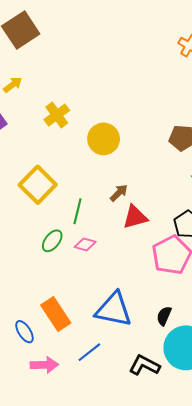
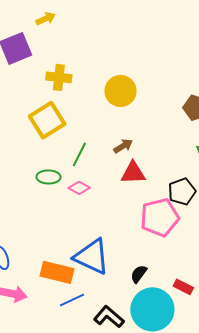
yellow cross: (57, 115) -> (59, 77), moved, turned 30
green ellipse: (52, 241) -> (48, 177), turned 40
orange rectangle: (56, 314) -> (57, 272), moved, turned -56
blue line: (89, 352) -> (72, 300), moved

